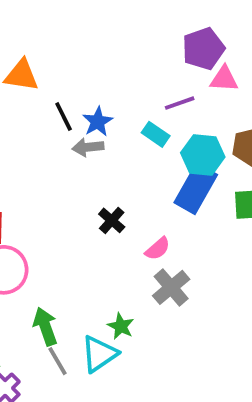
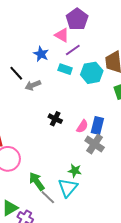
pink triangle: (224, 79) -> (62, 35), moved, turned 42
blue star: (98, 122) -> (41, 54), moved
blue rectangle: (196, 189) -> (97, 126), moved, size x0.7

